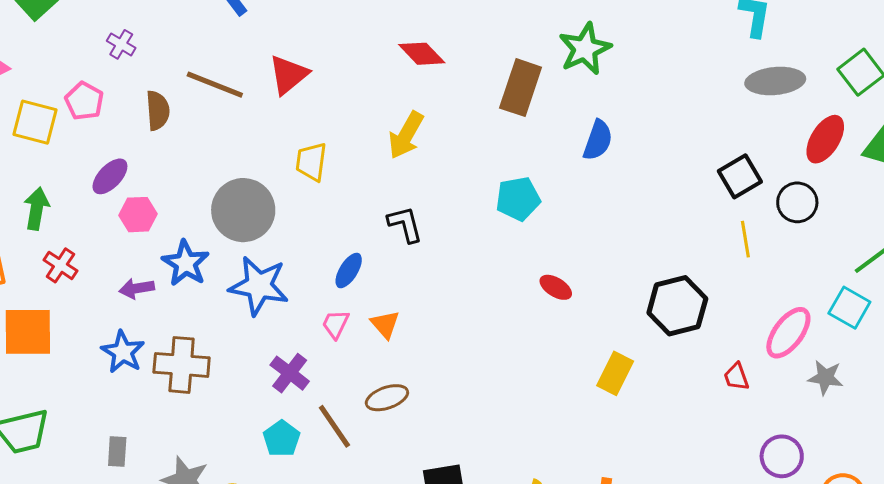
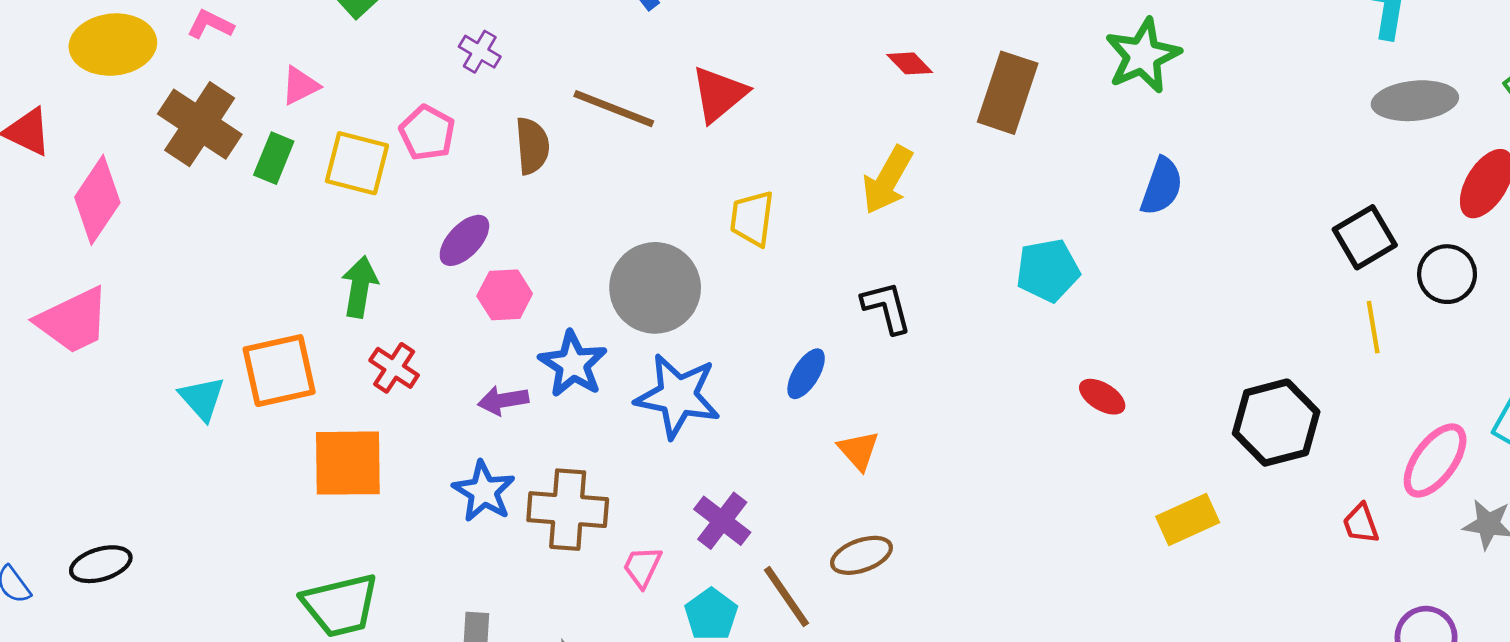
red diamond: (422, 54) -> (910, 63), size x0.7
brown rectangle: (521, 88) -> (1008, 93), moved
pink trapezoid: (336, 324) -> (642, 567), moved
yellow rectangle: (615, 373) -> (1188, 520), turned 39

